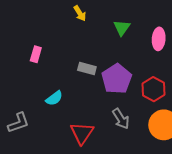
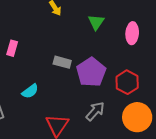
gray arrow: (121, 119) -> (95, 111), turned -105

